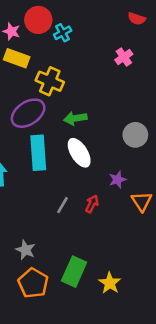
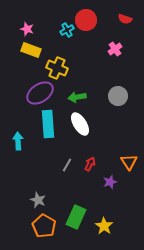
red circle: (38, 20) -> (86, 20), moved
gray circle: (135, 135) -> (118, 96), moved
purple star: (117, 180) -> (110, 182), moved

